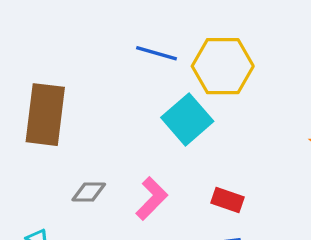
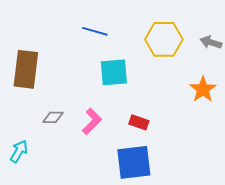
yellow hexagon: (223, 66) -> (164, 39), moved
cyan square: (187, 119) -> (114, 72), turned 36

